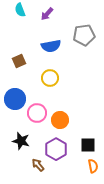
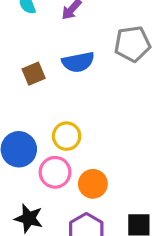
brown square: (19, 61) -> (34, 74), moved
yellow circle: (50, 78) -> (67, 136), moved

